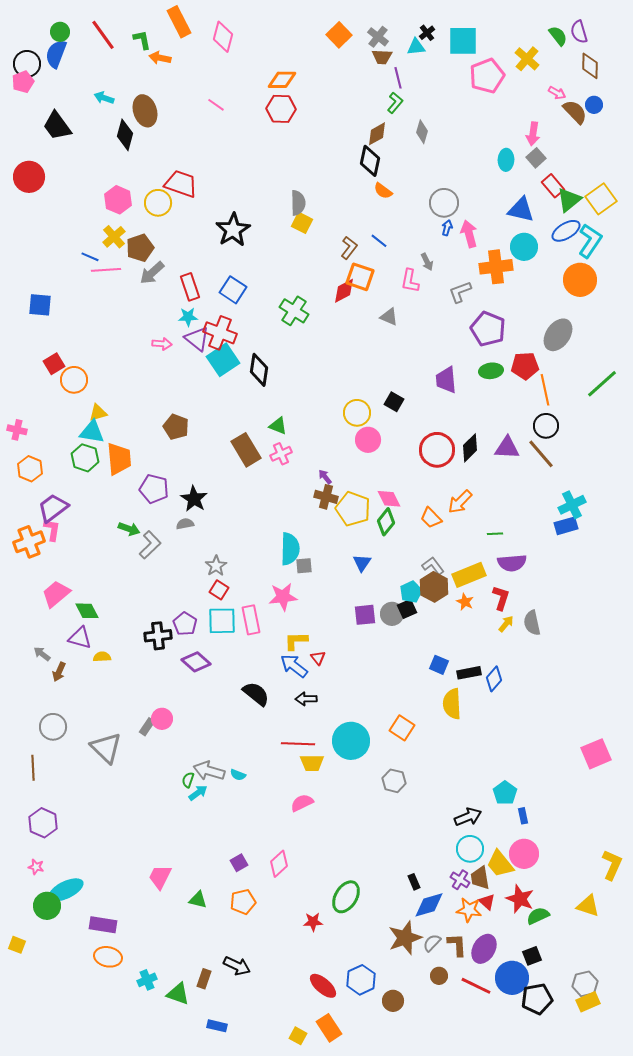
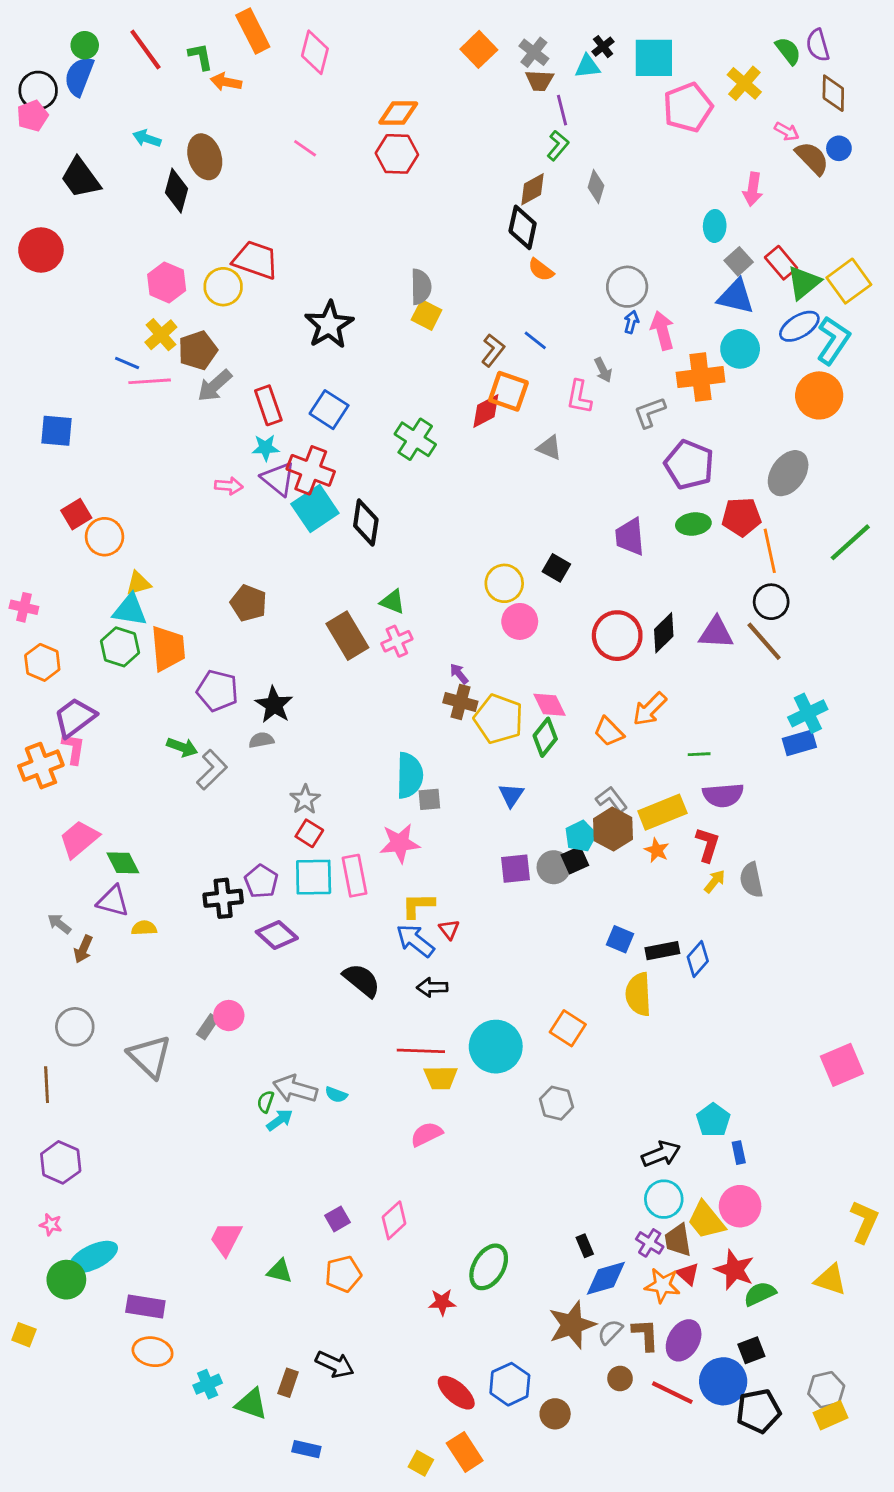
gray square: (536, 158) -> (739, 261), moved

